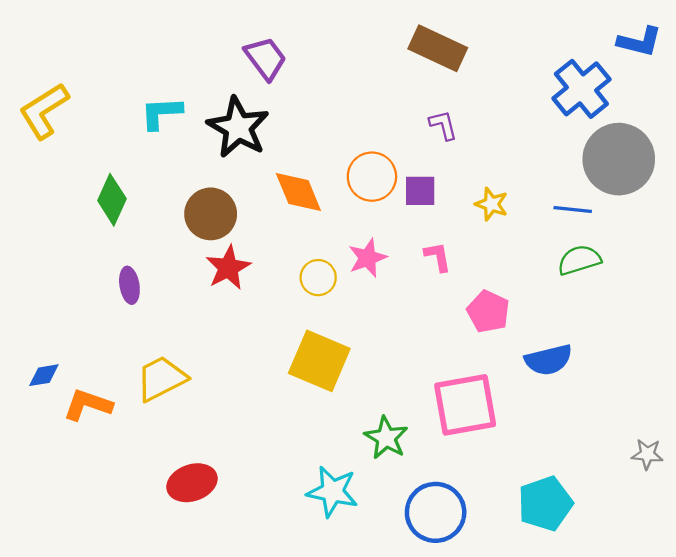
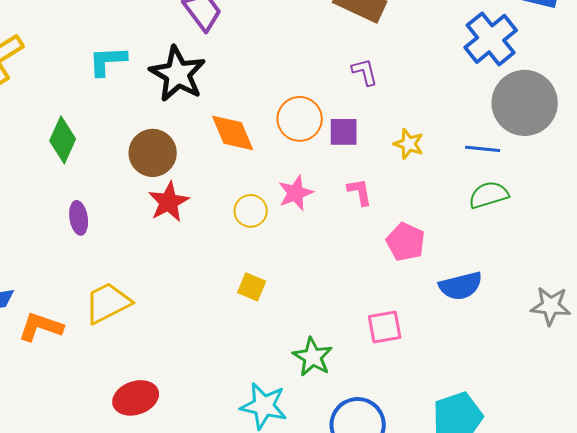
yellow square: (319, 361) -> (252, 287), size x0.5
pink square: (465, 405) -> (385, 327), size x0.6
gray star: (647, 454) -> (551, 306), moved, size x1.4

